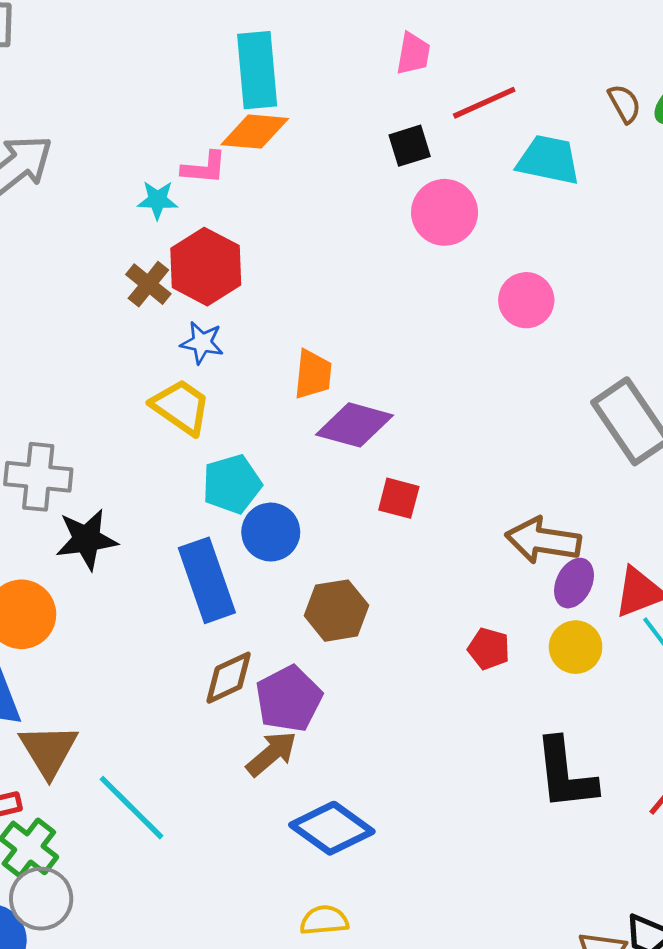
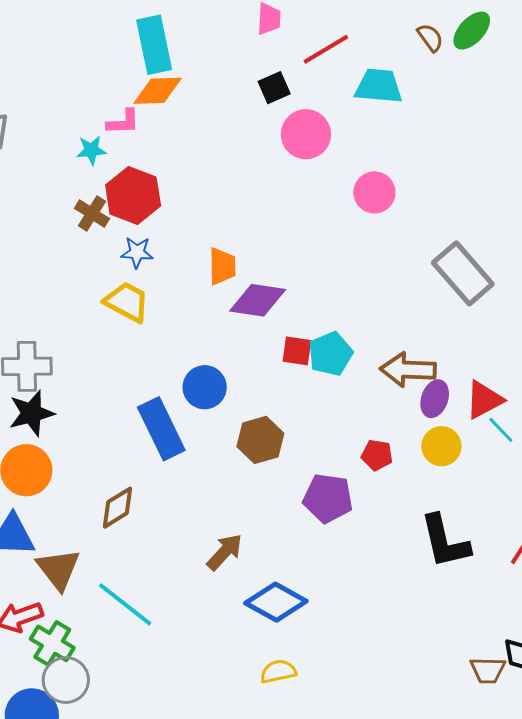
cyan pentagon: (232, 484) -> (331, 354), moved
black star: (87, 539) -> (31, 413), moved
brown diamond: (229, 678) -> (117, 508), moved
purple pentagon: (289, 699) -> (328, 498), moved, turned -30

